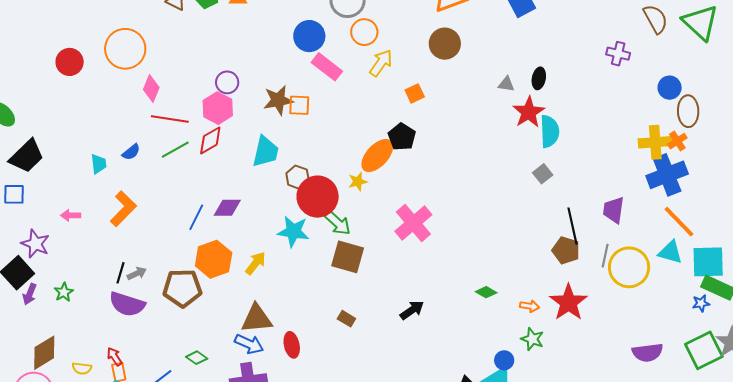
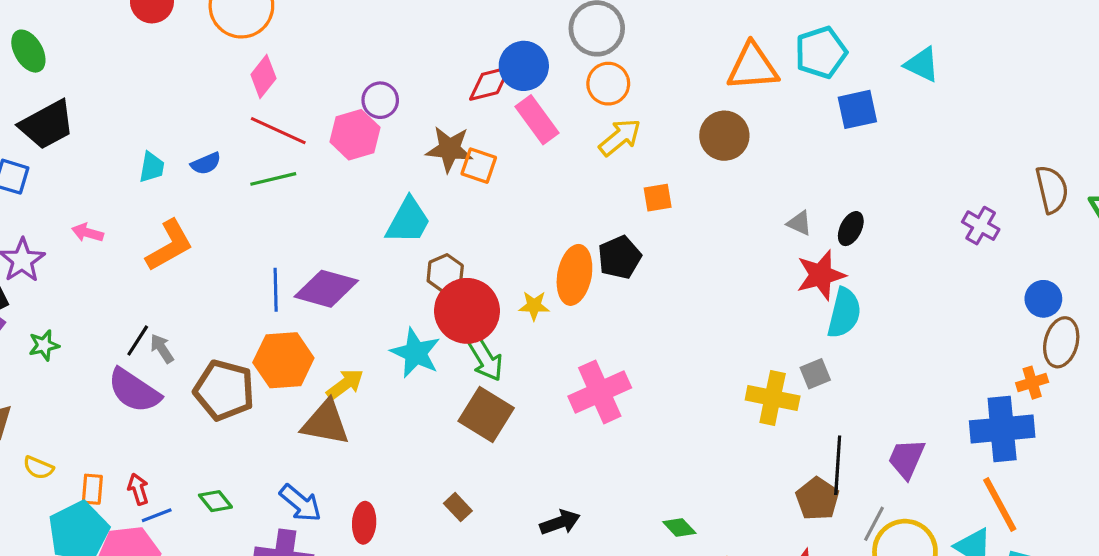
red diamond: (210, 140) -> (490, 83), moved
yellow cross: (655, 142) -> (773, 398), moved
orange ellipse: (377, 156) -> (574, 275), turned -48
purple diamond: (227, 208) -> (326, 289), size x1.4
blue line: (196, 217) -> (276, 290), turned -44
gray arrow: (137, 273) -> (162, 349), turned -114
brown triangle: (257, 319) -> (326, 423), moved
red arrow: (115, 357) -> (138, 489), moved

